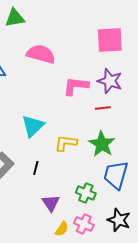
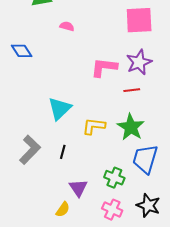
pink semicircle: (41, 54) -> (67, 26), moved, size x0.5
purple star: (110, 81) -> (139, 62), turned 30
yellow semicircle: (62, 229) -> (63, 210), moved

